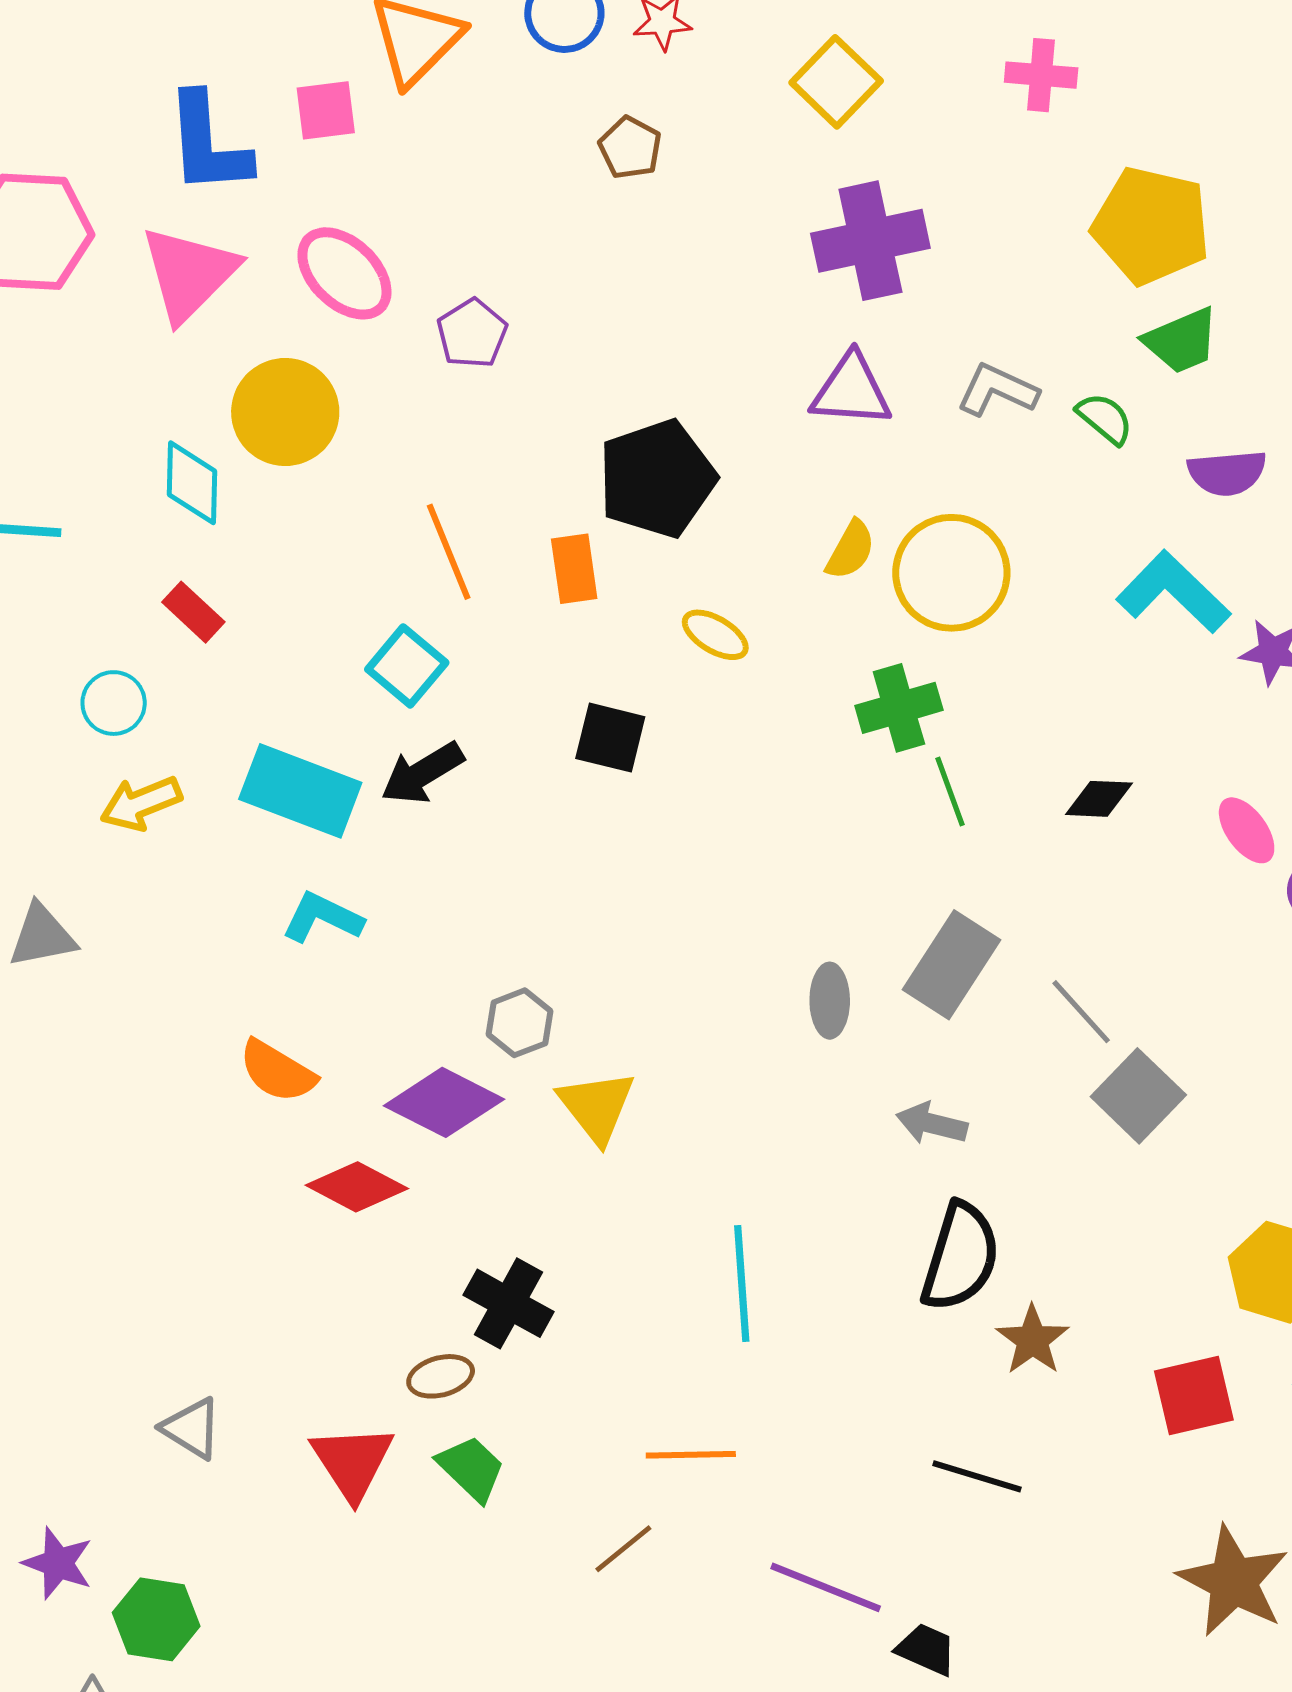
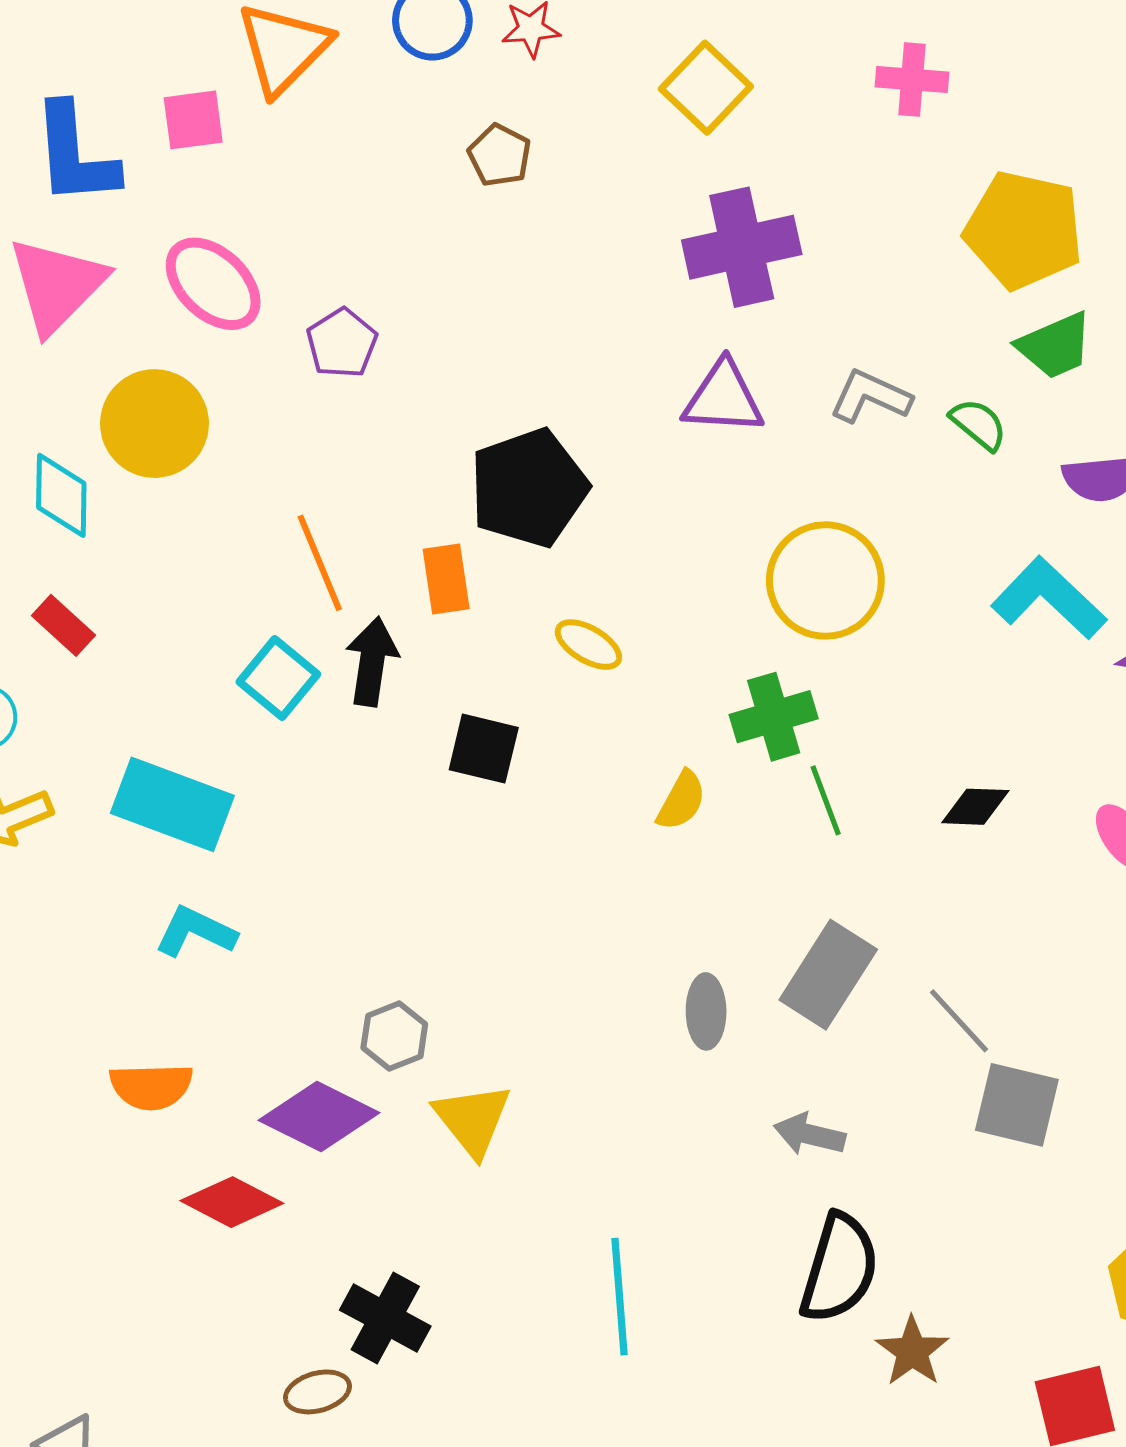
yellow semicircle: (851, 550) -> (681, 801), moved
black arrow: (422, 773) -> (372, 662), moved, turned 130
orange semicircle: (277, 1071) -> (151, 1086), turned -32
gray square: (1138, 1096) -> (1017, 1105), turned -30

